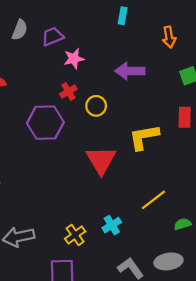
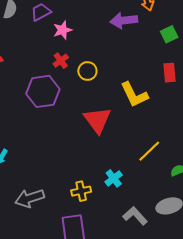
purple arrow: (130, 71) -> (124, 20), moved
yellow L-shape: (144, 137) -> (134, 95), turned -100
yellow cross: (75, 235) -> (81, 191), turned 30

